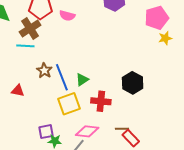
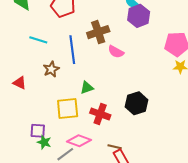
pink semicircle: (67, 16) -> (116, 52), moved
brown cross: (30, 29) -> (98, 32), moved
blue line: (62, 77) -> (72, 50), moved

